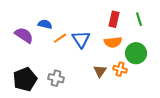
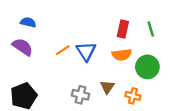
blue semicircle: (45, 24) -> (28, 22), moved
orange cross: (120, 69) -> (133, 96), moved
gray cross: (56, 78) -> (81, 95), moved

